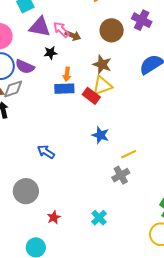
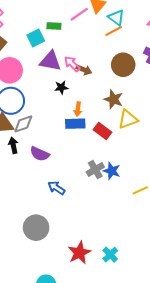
purple semicircle: (25, 67) -> (40, 154), moved
yellow triangle: (102, 86) -> (128, 119), moved
gray cross: (121, 175) -> (95, 170), moved
red star: (54, 217) -> (79, 253), moved, size x1.6

